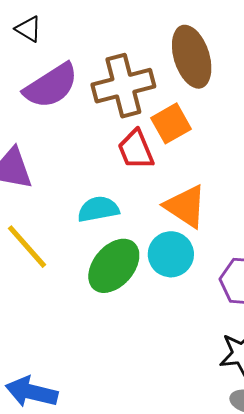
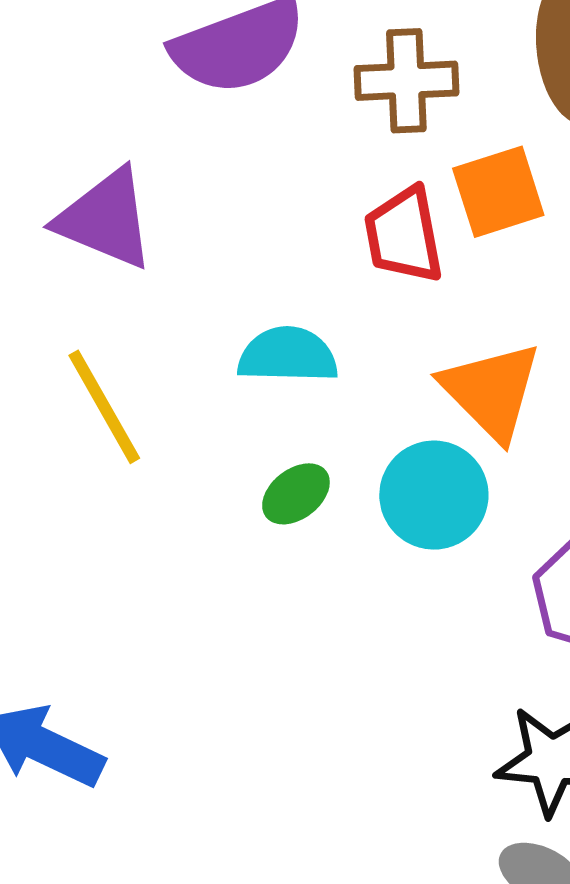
brown cross: (123, 86) -> (406, 81), size x0.7
green ellipse: (114, 266) -> (296, 494), size x0.5

